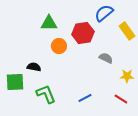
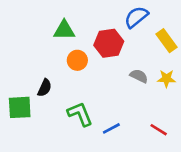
black semicircle: (34, 67) -> (45, 88), turned 104
yellow star: (127, 76) -> (166, 79), moved
green L-shape: (46, 94) -> (80, 114), moved

